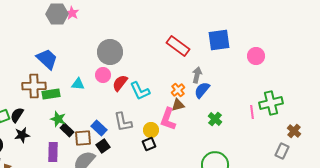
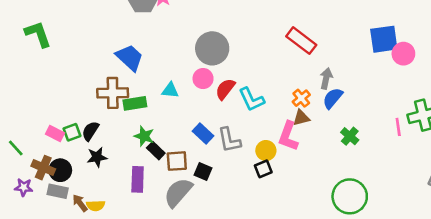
blue square: (219, 40) -> (384, 39), moved
blue rectangle: (99, 128) -> (203, 134), moved
black square: (103, 146) -> (203, 172), turned -32

